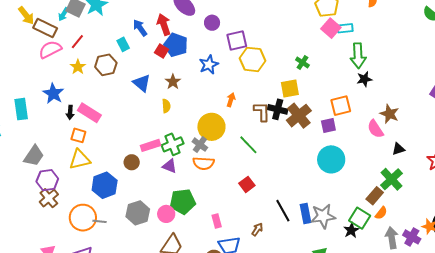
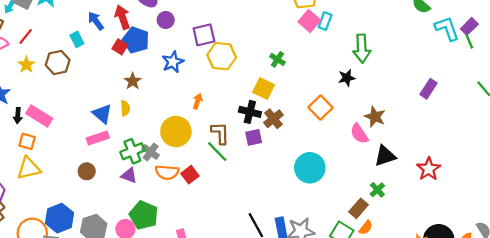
purple circle: (212, 23) -> (166, 20), moved
cyan rectangle: (345, 28) -> (325, 21), turned -63
green arrow: (358, 56) -> (362, 49), moved
blue triangle: (142, 83) -> (102, 114), moved
yellow square: (290, 89) -> (264, 89), turned 36
orange square: (341, 106) -> (320, 108), turned -30
brown L-shape: (262, 112) -> (220, 133), moved
brown cross: (299, 116) -> (273, 119), size x0.7
purple square: (328, 126) -> (254, 137), moved
pink rectangle: (150, 145) -> (98, 138), moved
gray cross: (200, 145) -> (151, 152), moved
black triangle: (398, 149) -> (385, 156), size x1.5
green cross: (392, 179) -> (377, 190), size x0.6
red square: (247, 184) -> (190, 175), moved
blue hexagon: (105, 185) -> (59, 218), moved
green pentagon: (183, 202) -> (144, 215), turned 30

